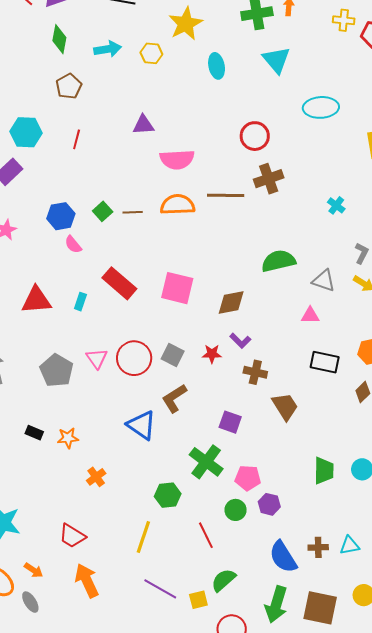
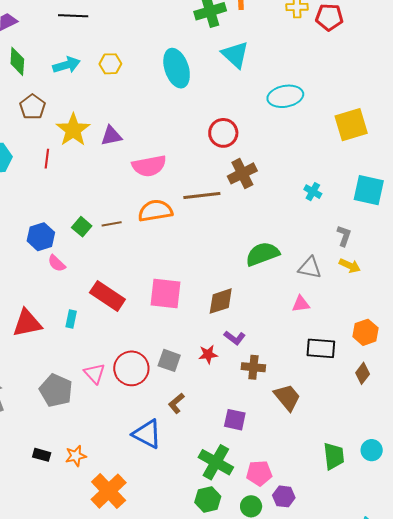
yellow star: (186, 24) -> (73, 130), moved
cyan ellipse: (217, 66) -> (177, 68), size x1.5
brown L-shape: (174, 398) -> (176, 403), size x0.7
orange cross: (96, 477) -> (109, 491), size x1.8
green hexagon: (168, 495) -> (208, 499), moved

